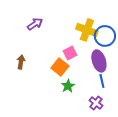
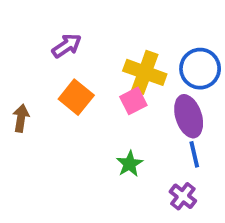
yellow cross: (87, 30) -> (145, 72), moved
brown arrow: (21, 62) -> (21, 118), moved
orange square: (60, 67) -> (76, 97), moved

